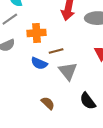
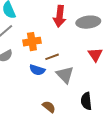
black semicircle: (88, 101) -> (86, 101), turned 36

